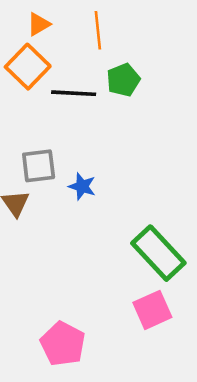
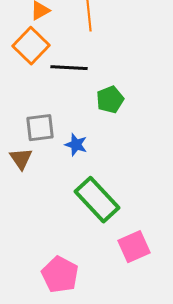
green pentagon: (123, 80) -> (110, 100), moved
green rectangle: (158, 253) -> (97, 200), moved

